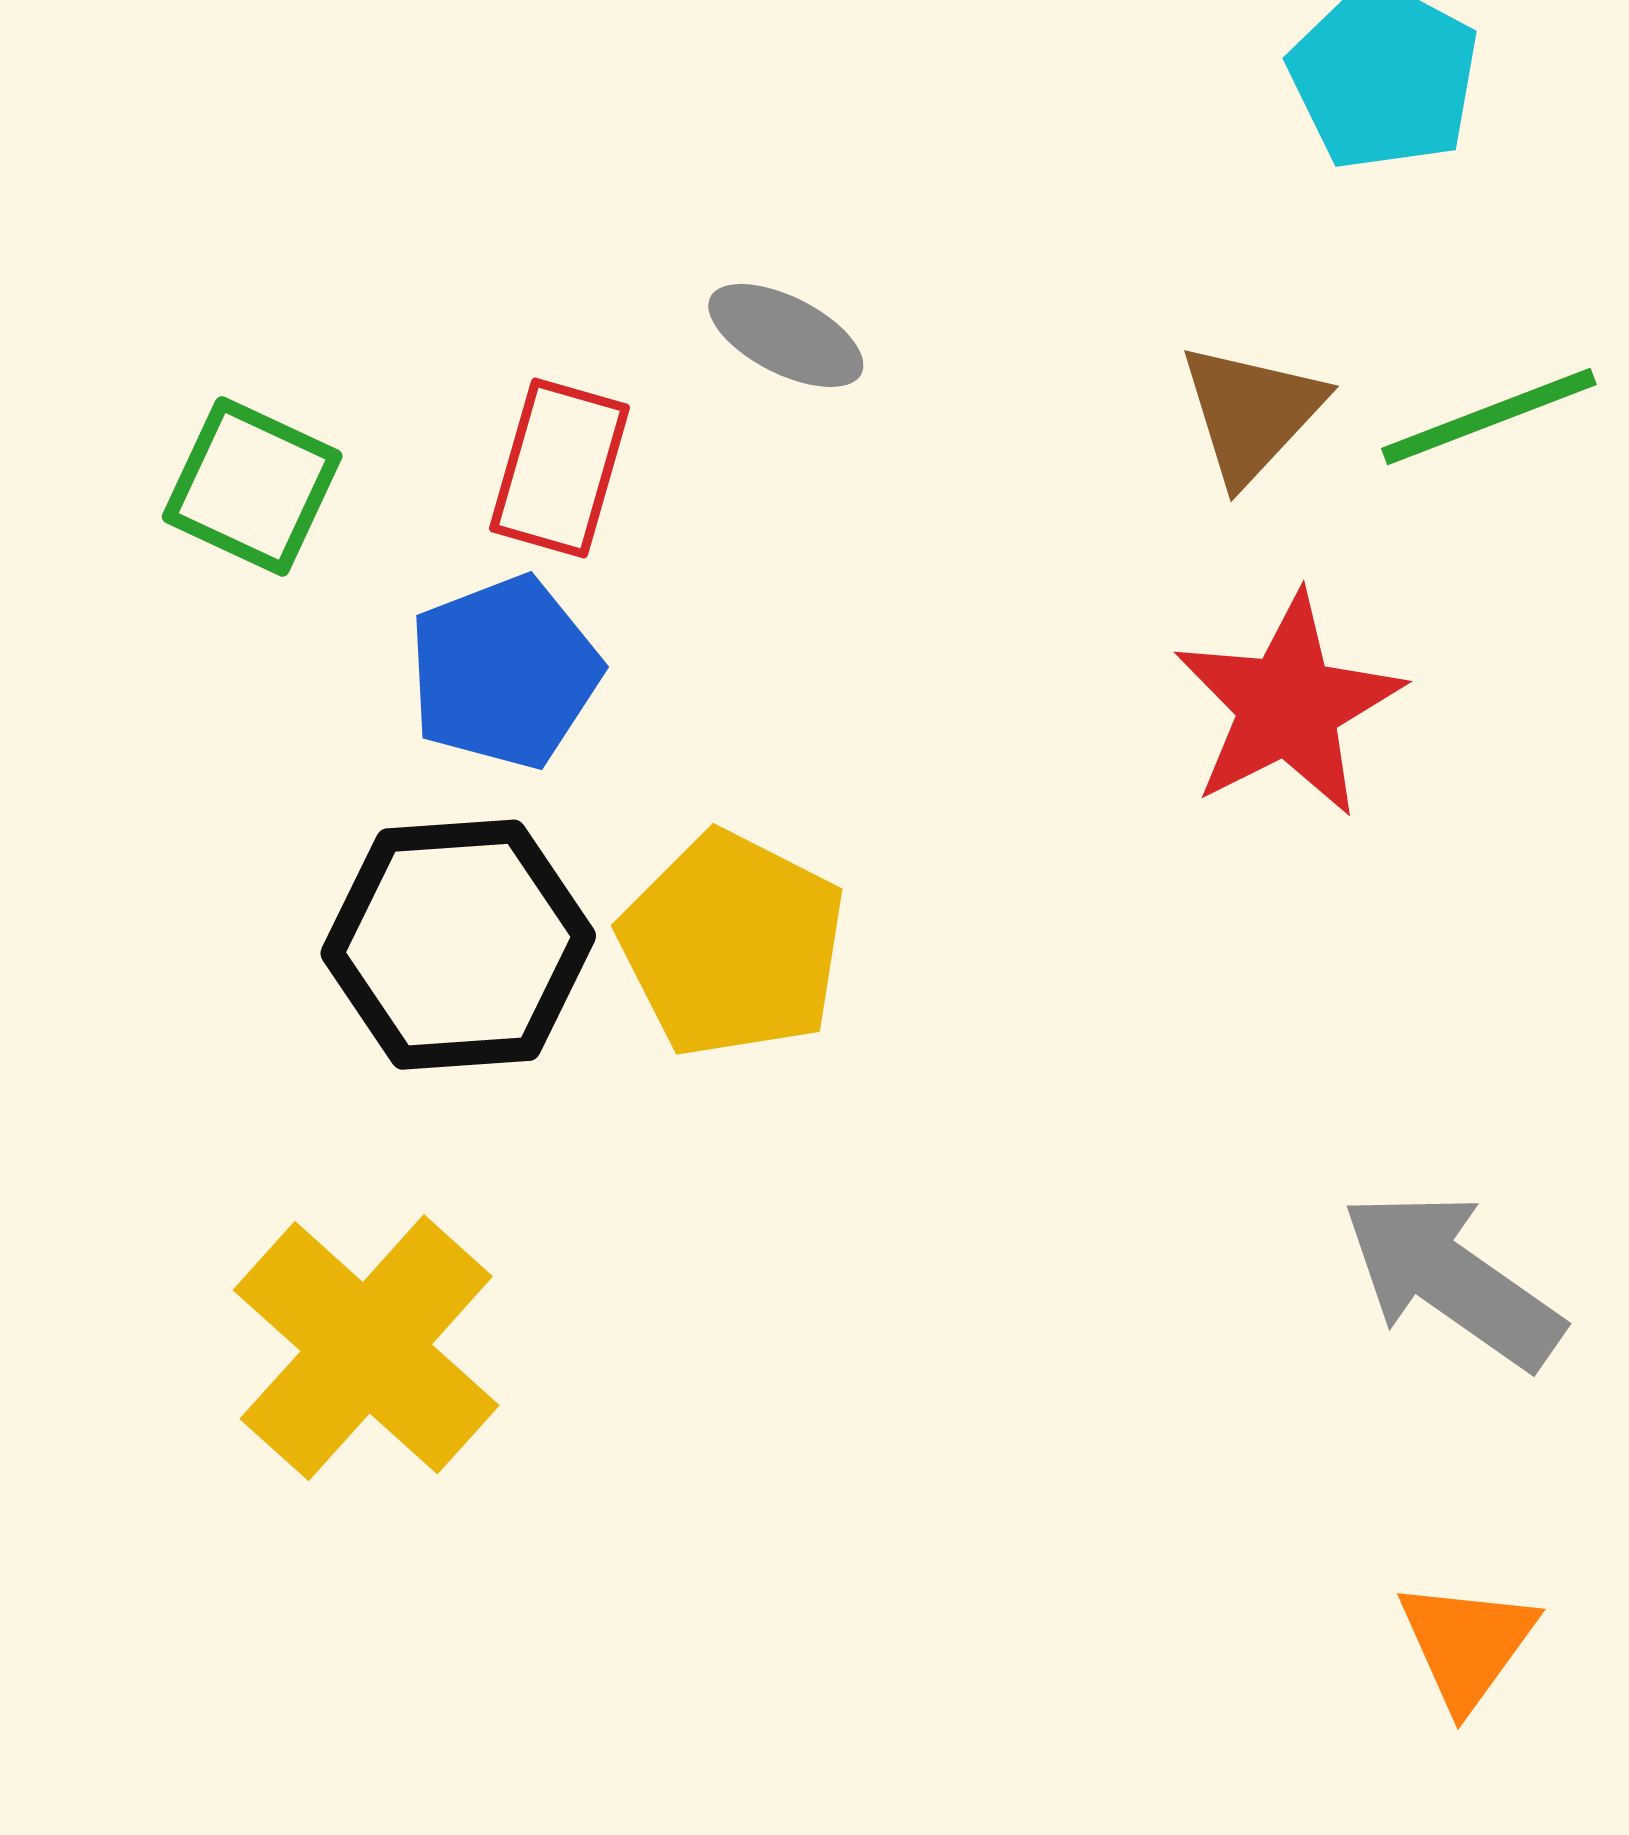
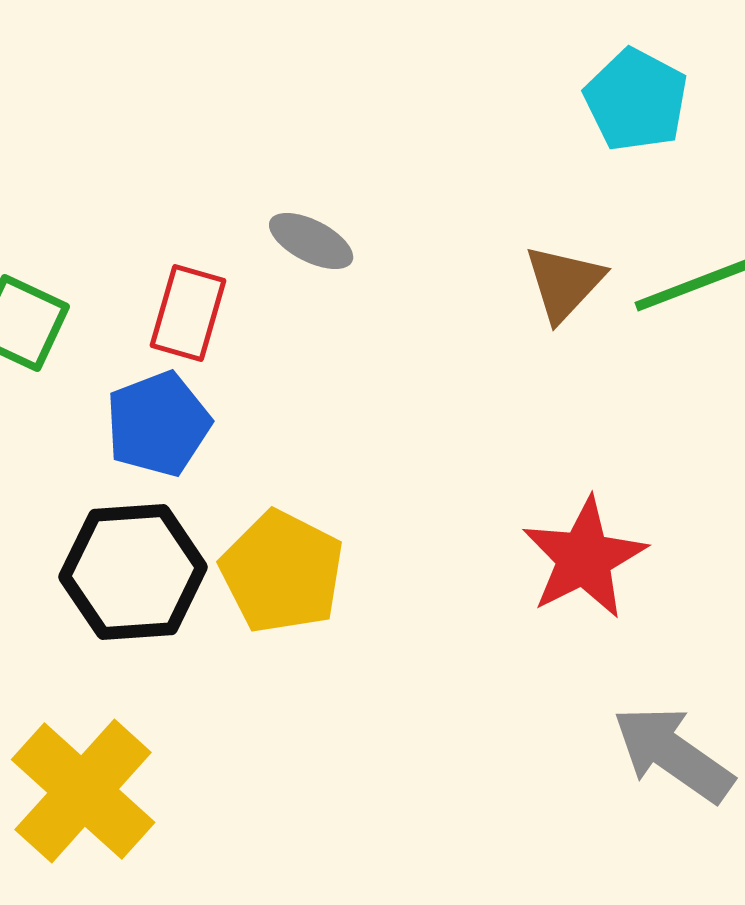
red star: (1288, 705) -> (584, 558), moved

